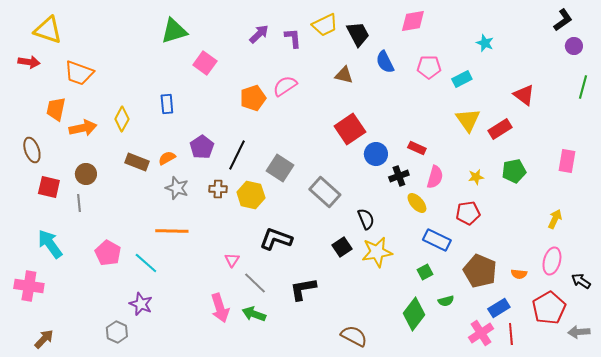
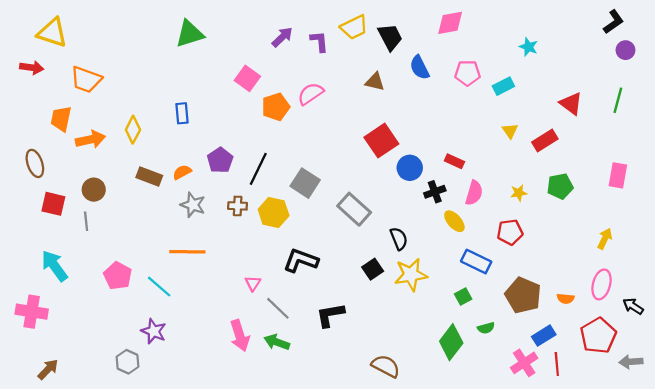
pink square: (205, 63) -> (247, 78), moved
green line: (583, 87) -> (618, 100), moved
yellow triangle: (468, 120) -> (510, 131), size x0.6

